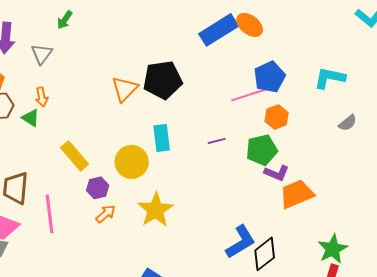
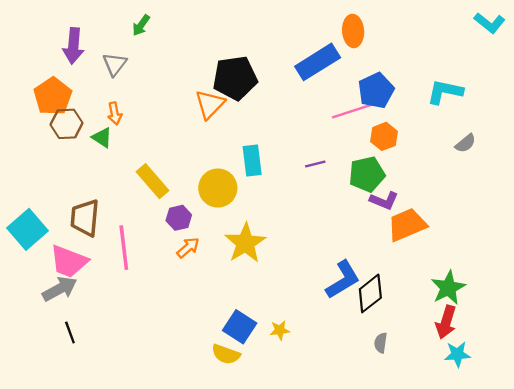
orange ellipse: (250, 25) -> (353, 31), turned 48
blue rectangle: (219, 30) -> (318, 62), moved
black pentagon: (163, 80) -> (235, 78), moved

